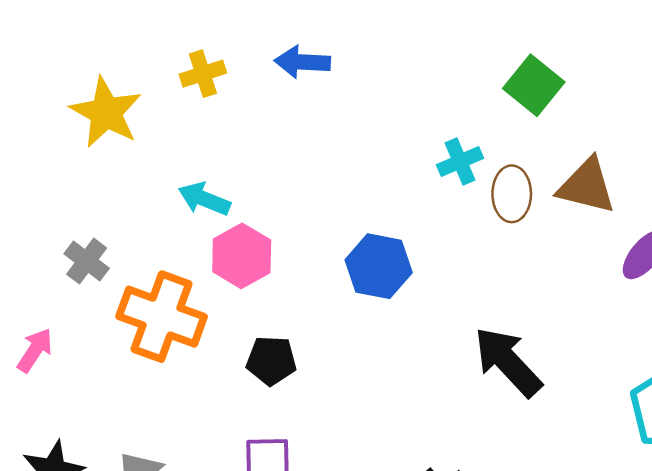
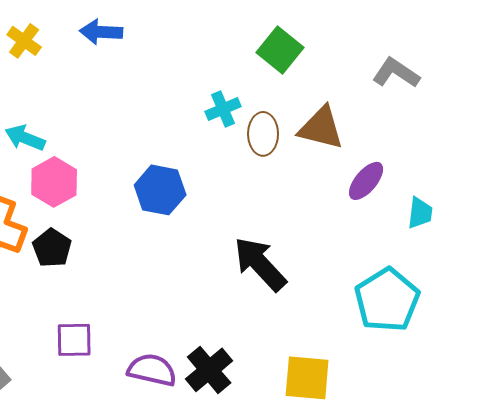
yellow cross: (203, 74) -> (24, 41), turned -36
black pentagon: (271, 361) -> (52, 248), moved, turned 30

